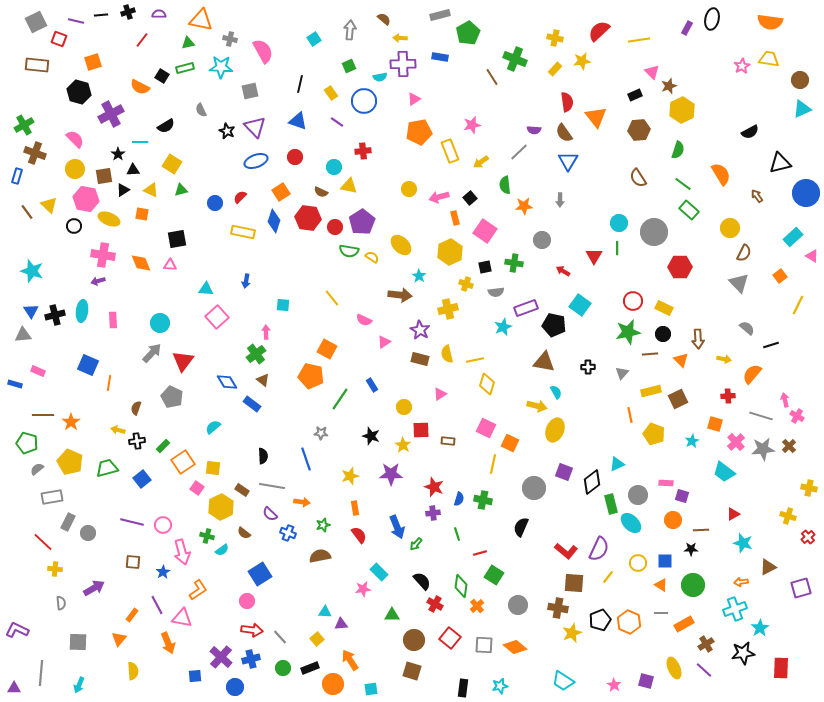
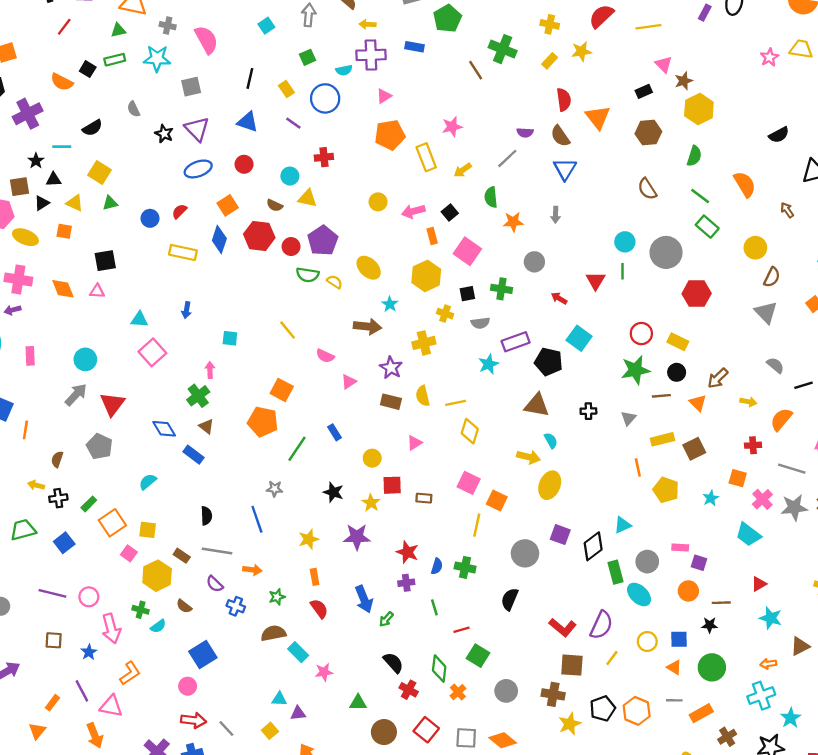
brown arrow: (698, 339) -> (718, 378), turned 48
cyan rectangle: (379, 572) -> (298, 652), moved

